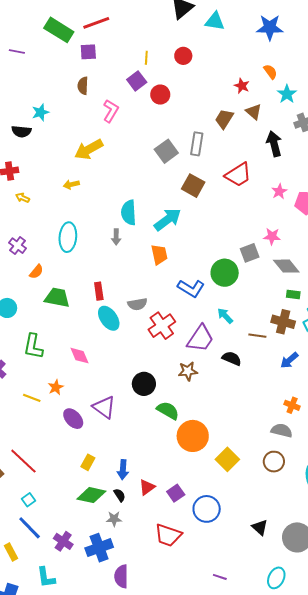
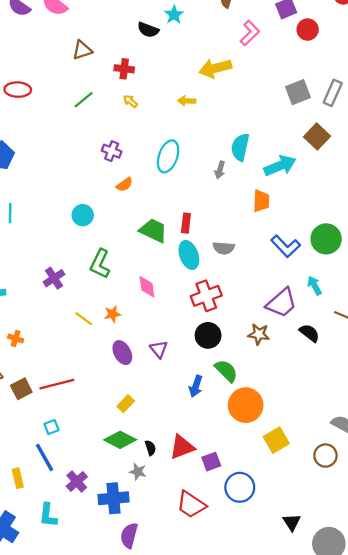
cyan star: (40, 112) -> (174, 15), turned -30
purple cross: (17, 246) -> (112, 151), turned -30
green trapezoid: (57, 298) -> (153, 230), moved
red cross: (162, 326) -> (206, 296), moved
purple triangle: (104, 407) -> (159, 349), size x0.7
red line: (23, 461) -> (57, 384), turned -72
blue arrow: (123, 470) -> (196, 386), moved
red triangle: (147, 487) -> (182, 447), size x1.4

